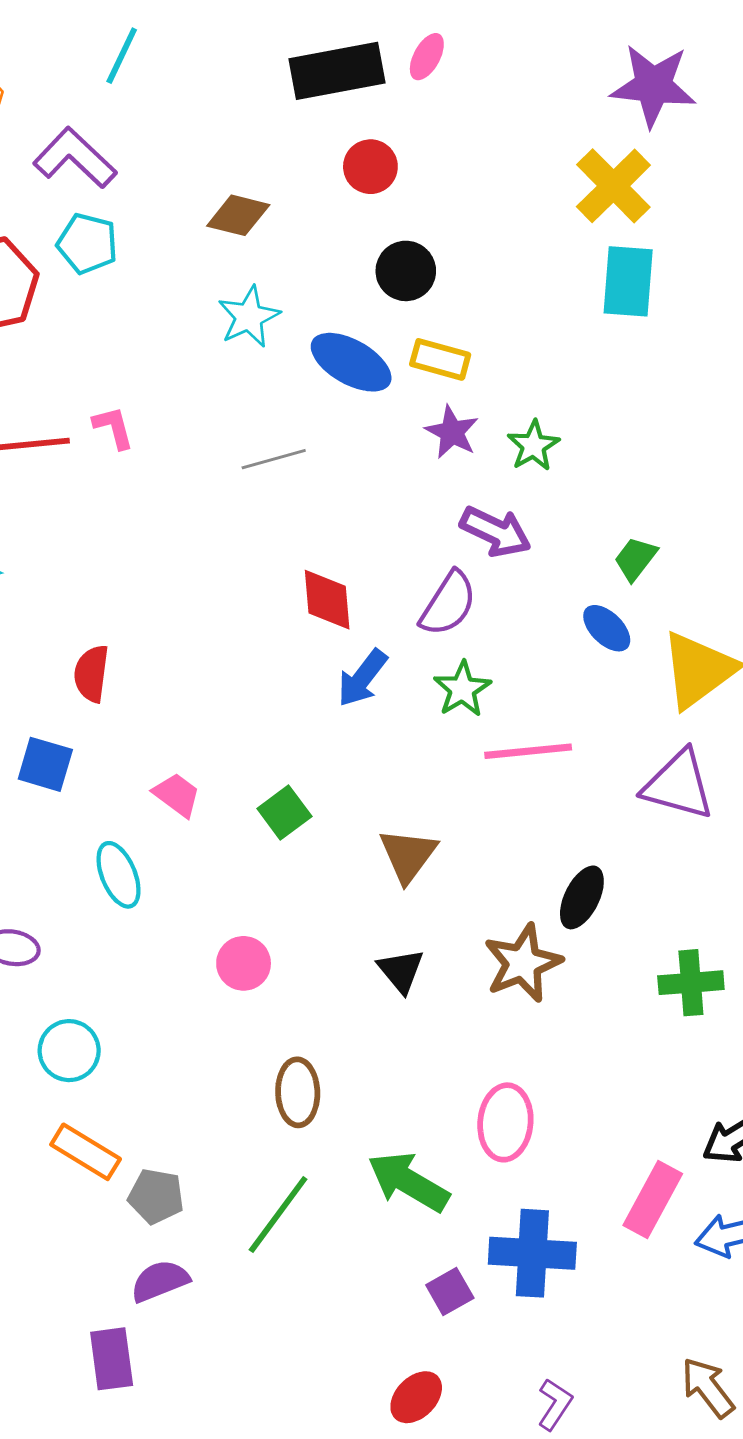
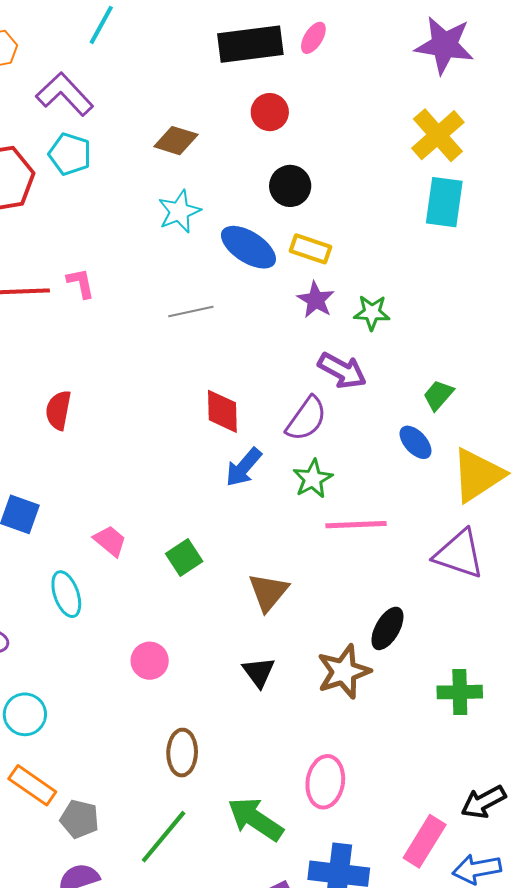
purple star: (653, 86) -> (444, 45), moved
green star: (533, 446) -> (372, 313), turned 30
red semicircle: (91, 674) -> (58, 410), moved

